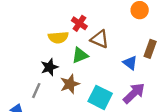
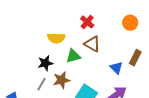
red cross: (79, 23) -> (87, 22), moved
gray line: (36, 91) -> (41, 84), moved

